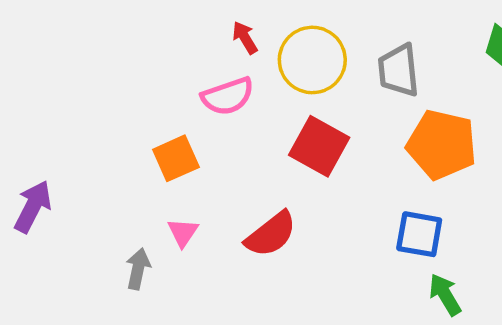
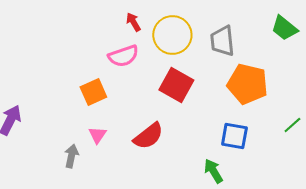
green arrow: (445, 295) -> (213, 171), moved

